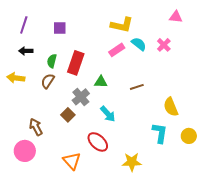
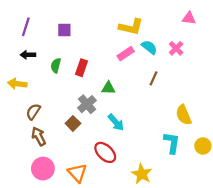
red rectangle: (76, 63) -> (82, 68), size x0.7
brown semicircle: (48, 81) -> (33, 112), moved
brown line: (137, 87) -> (154, 78), moved, turned -48
pink circle: (25, 151) -> (43, 169), moved
yellow star: (132, 162) -> (142, 174), turned 30

